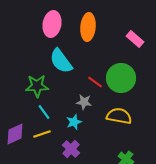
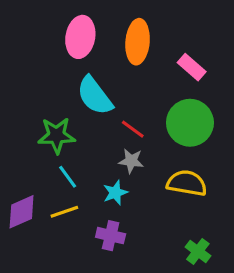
pink rectangle: (135, 39) -> (192, 67), moved
red line: (95, 82) -> (133, 129), moved
purple cross: (71, 149) -> (111, 236), turned -30

